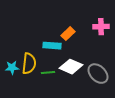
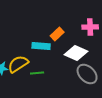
yellow semicircle: (29, 64) -> (18, 64), turned -130
white diamond: (71, 67) -> (76, 53), moved

